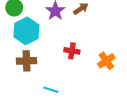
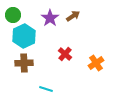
red cross: (72, 51) -> (65, 54), turned 32

